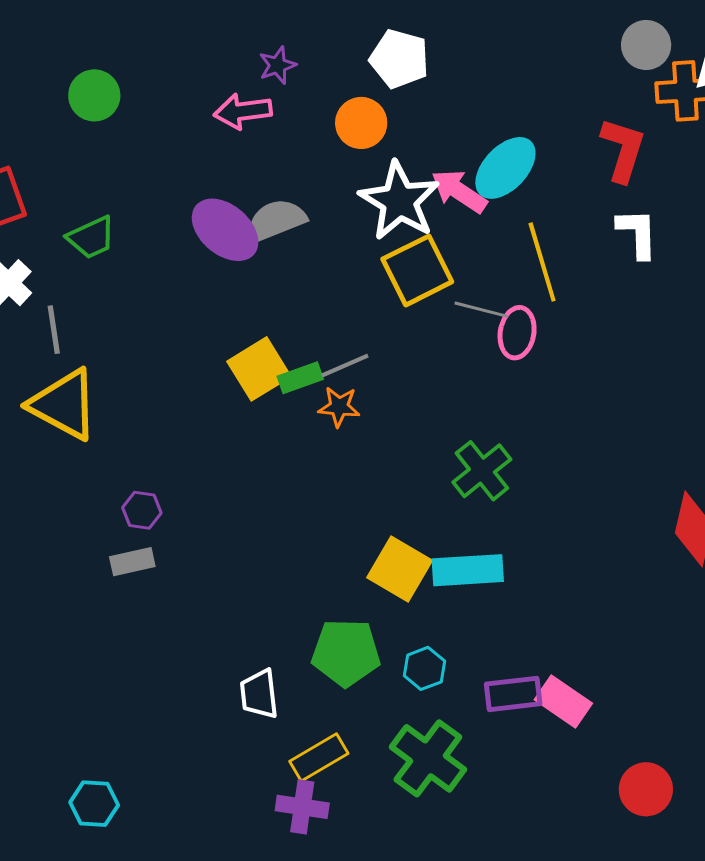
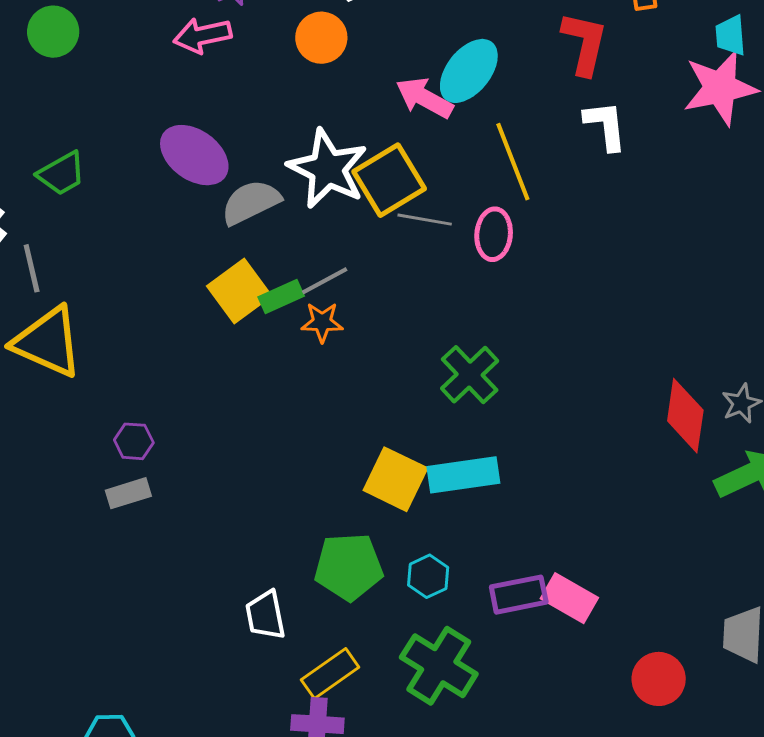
white star: (399, 201) -> (328, 169), moved
gray semicircle: (276, 220) -> (251, 202), moved
gray line: (481, 310) -> (425, 220), moved

